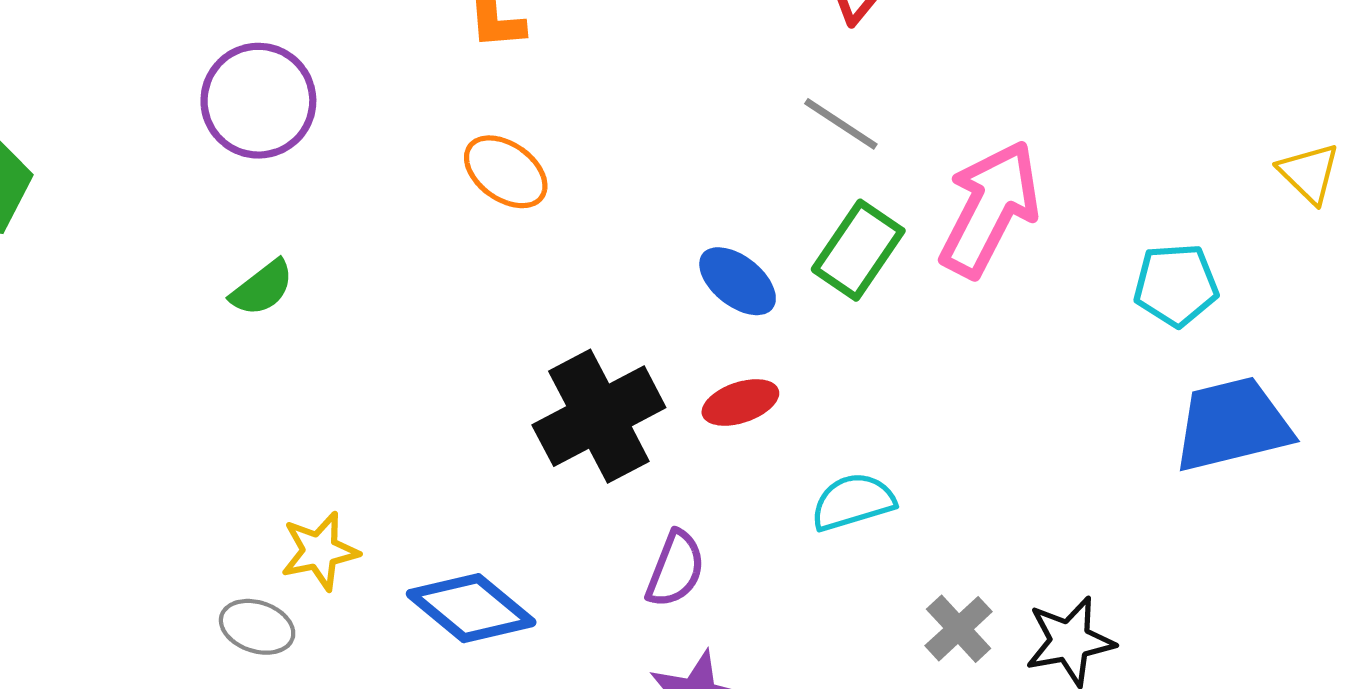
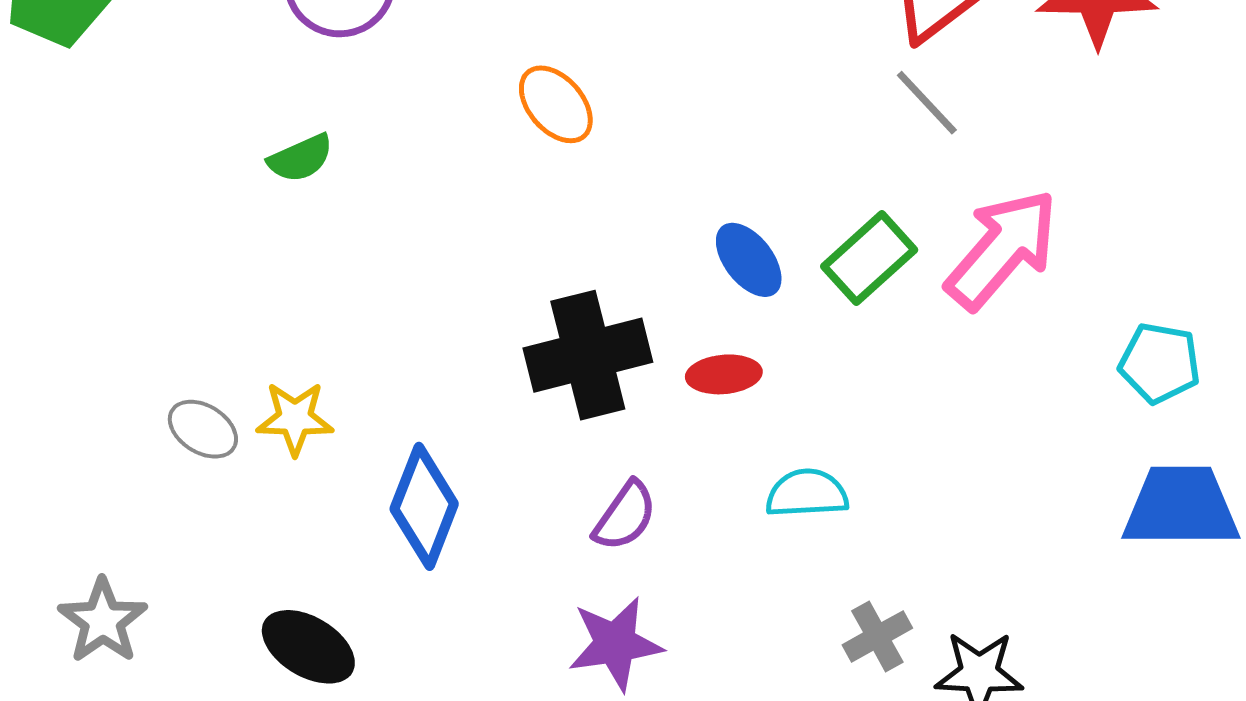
gray line: (841, 124) -> (927, 103), moved
blue diamond: (471, 608) -> (424, 506), turned 58
gray ellipse: (257, 627) -> (203, 429), moved

